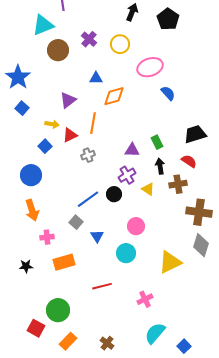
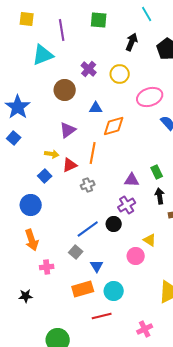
brown circle: (58, 50) -> (65, 90), moved
blue square: (22, 108) -> (14, 138), moved
yellow triangle: (148, 189) -> (150, 240), moved
cyan circle: (126, 253) -> (114, 291), moved
orange rectangle: (64, 262) -> (83, 289), moved

